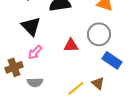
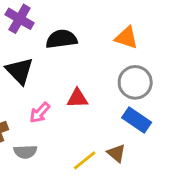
gray circle: (99, 34) -> (135, 82), moved
pink arrow: (35, 52) -> (40, 113), moved

